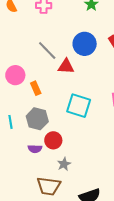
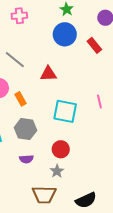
blue circle: (85, 44) -> (65, 34), moved
gray line: (47, 51) -> (15, 60), moved
red circle: (53, 140) -> (61, 149), moved

